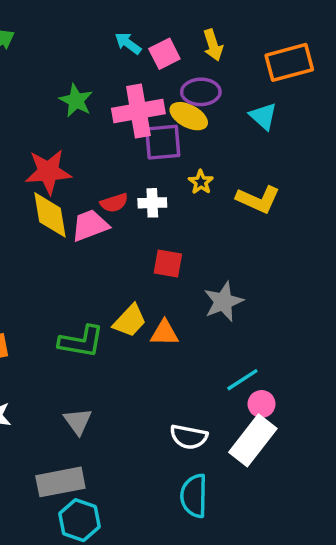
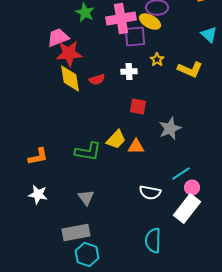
cyan triangle: (263, 116) -> (209, 35), moved
red semicircle: (114, 203) -> (97, 80), moved
pink trapezoid: (90, 225) -> (58, 38), moved
white semicircle: (189, 437) -> (150, 193), moved

